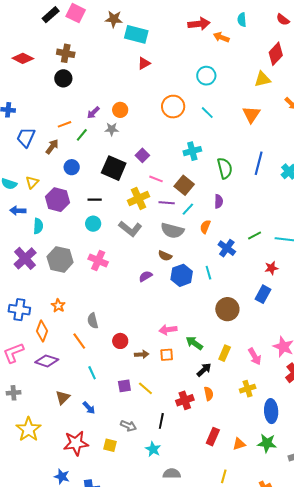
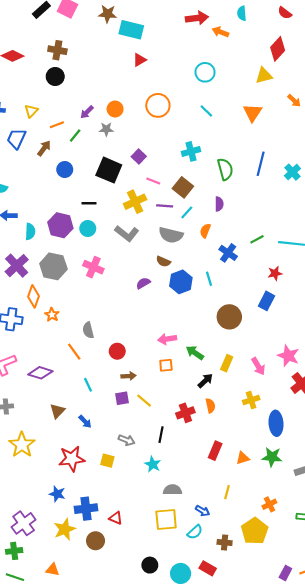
orange circle: (173, 107) -> (158, 105), moved
yellow triangle: (32, 182) -> (31, 111), moved
purple hexagon: (57, 200) -> (60, 225), moved
orange diamond: (42, 331) -> (34, 296), moved
brown arrow: (142, 354) -> (129, 376), moved

